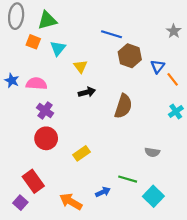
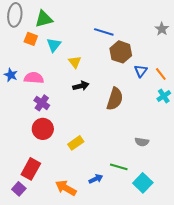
blue triangle: (158, 66) -> (141, 71), moved
cyan cross: (176, 112) -> (164, 96), moved
red rectangle: (33, 181) -> (31, 169), turned 65

